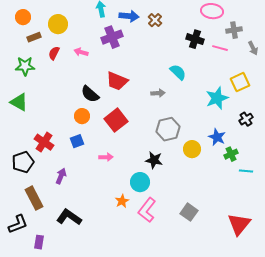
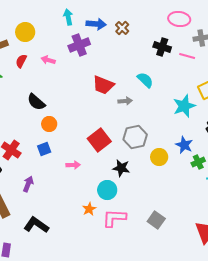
red trapezoid: (117, 81) -> (103, 85), moved
black semicircle: (90, 94) -> (36, 102), moved
red square: (116, 120) -> (99, 140), moved
pink L-shape: (147, 210) -> (114, 218), turned 55

